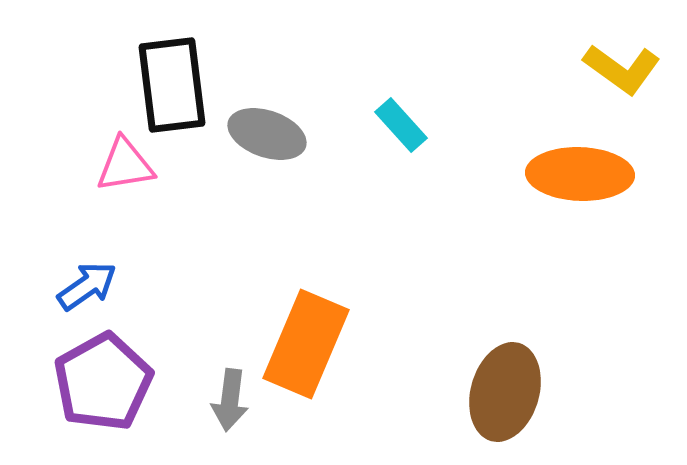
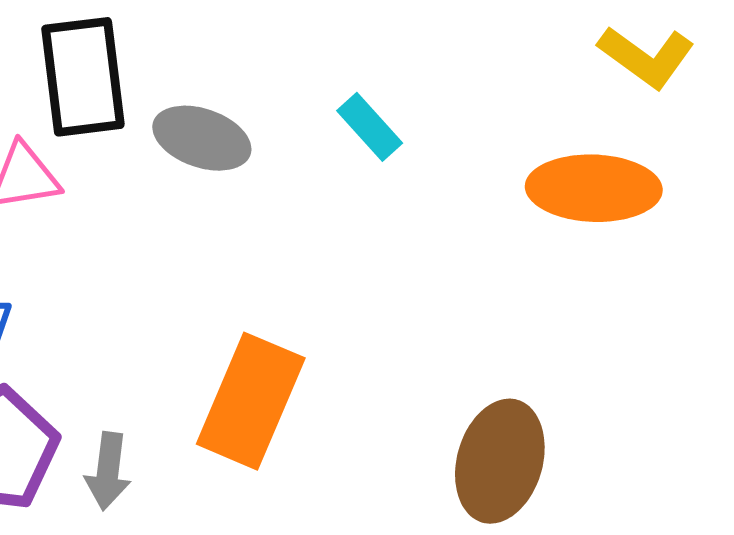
gray arrow: (230, 400) -> (108, 471), moved

